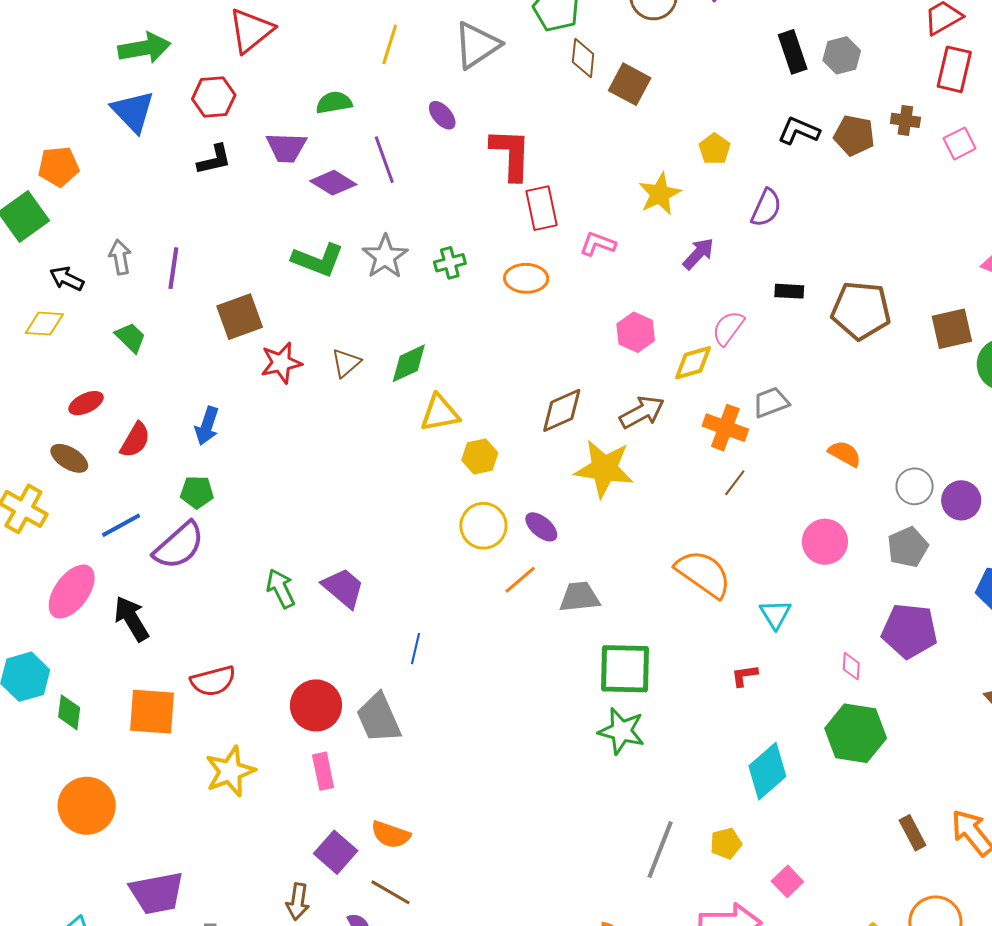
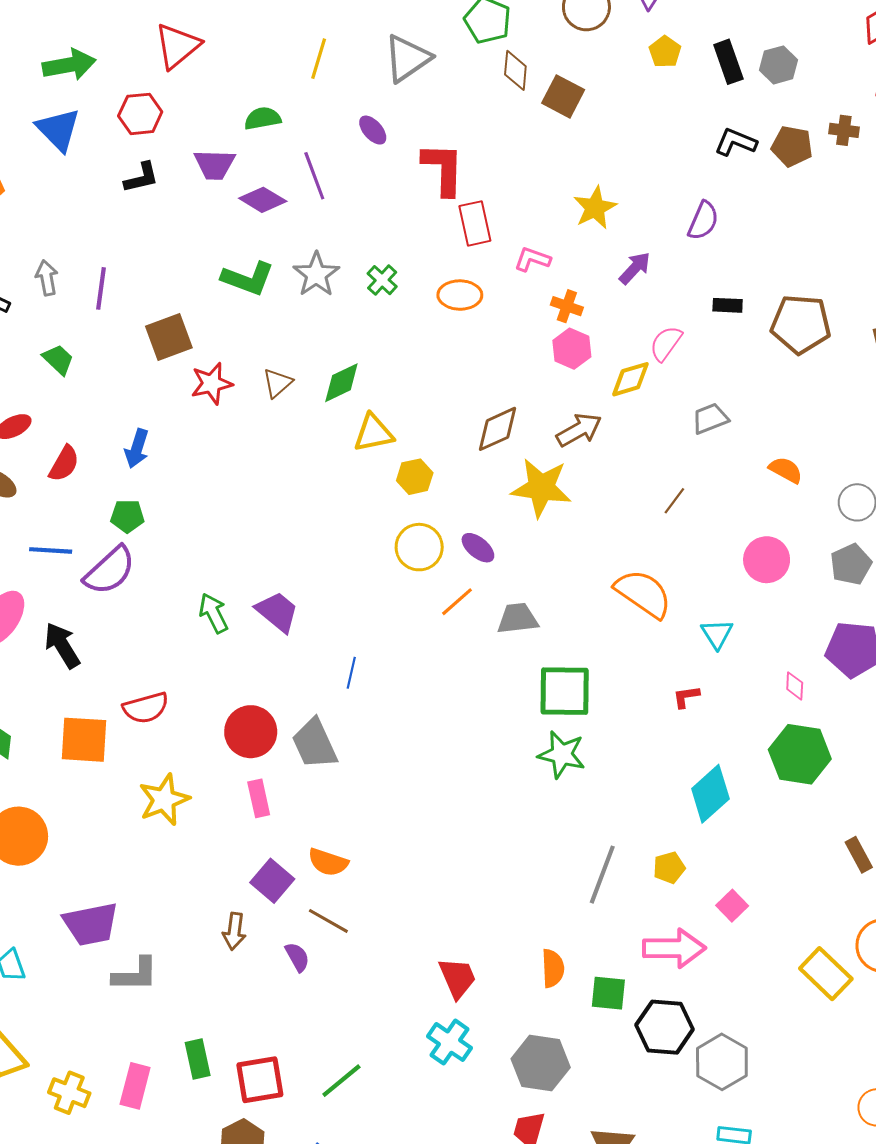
yellow pentagon: (715, 149) -> (665, 52), moved
green cross: (450, 263) -> (382, 280), turned -32
orange cross: (725, 428) -> (567, 306), moved, size x0.7
blue line: (121, 525) -> (51, 550), turned 33

